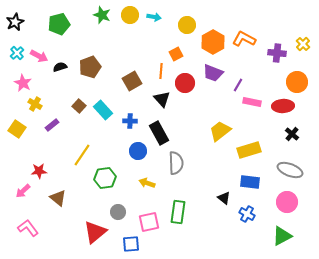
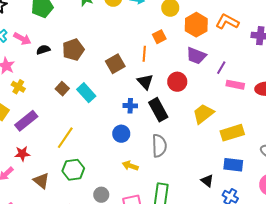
red circle: (185, 83) -> (177, 82), moved
blue cross: (130, 121) -> (130, 106), moved
purple rectangle: (52, 125) -> (26, 121), moved, size x1.6
black rectangle: (159, 133) -> (158, 110), moved
green hexagon: (105, 178) -> (73, 170), moved

